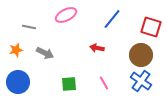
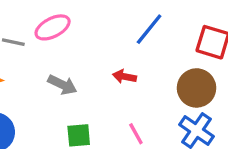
pink ellipse: (66, 15) -> (53, 27), moved
gray arrow: (45, 53) -> (62, 85), moved

